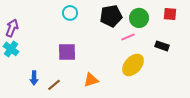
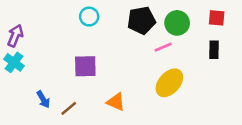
black rectangle: (162, 46) -> (214, 50), moved, turned 72
blue arrow: (34, 78) -> (43, 99), turned -32
orange triangle: (91, 80) -> (116, 102), turned 42

